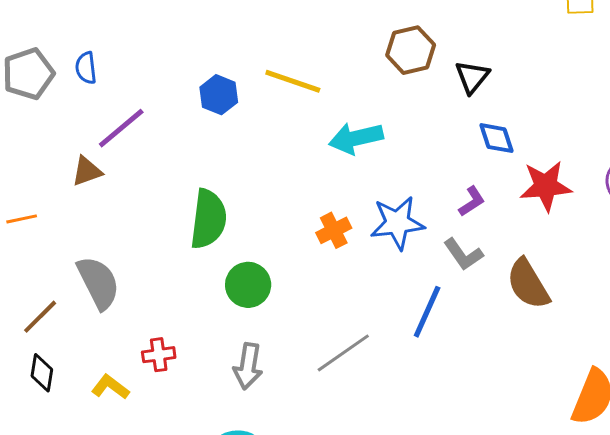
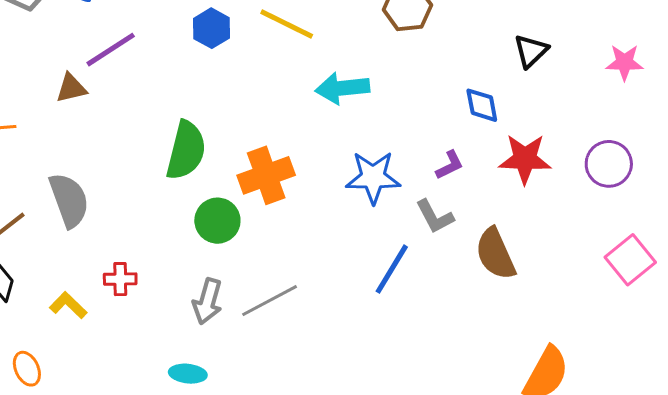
black triangle: (472, 77) -> (531, 51), moved
orange cross: (334, 230) -> (266, 175), moved, size x1.6
gray line: (343, 353) -> (270, 301), moved

